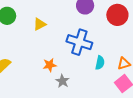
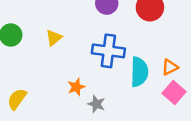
cyan semicircle: (100, 63) -> (139, 72), size x1.6

